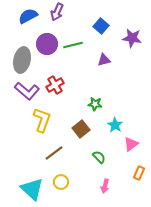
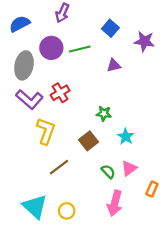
blue semicircle: (28, 16) -> (20, 24), moved
pink triangle: (131, 144) -> (129, 168), moved
yellow circle: (61, 182) -> (67, 211), moved
pink arrow: (105, 186) -> (115, 203), size x1.6

